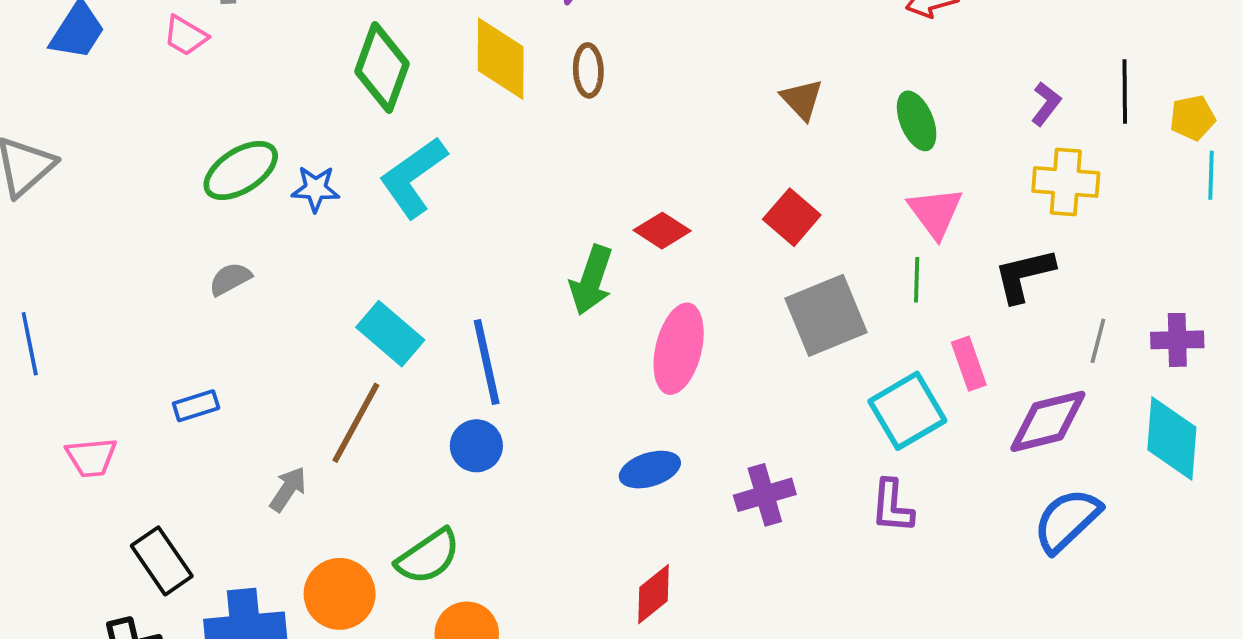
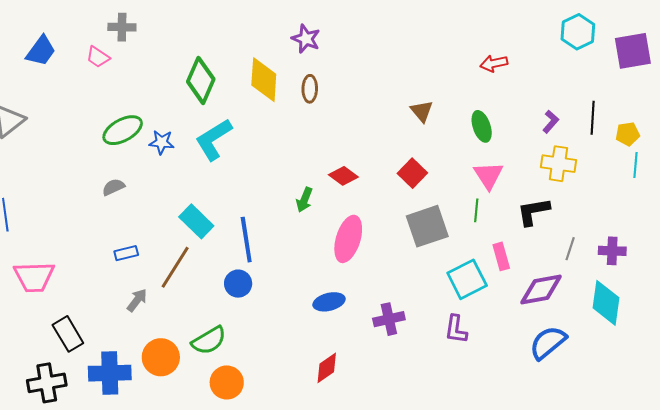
green arrow: (591, 280) -> (304, 200), size x0.7
blue rectangle: (196, 406) -> (126, 253), moved
pink trapezoid: (91, 457) -> (34, 277), size x1.5

